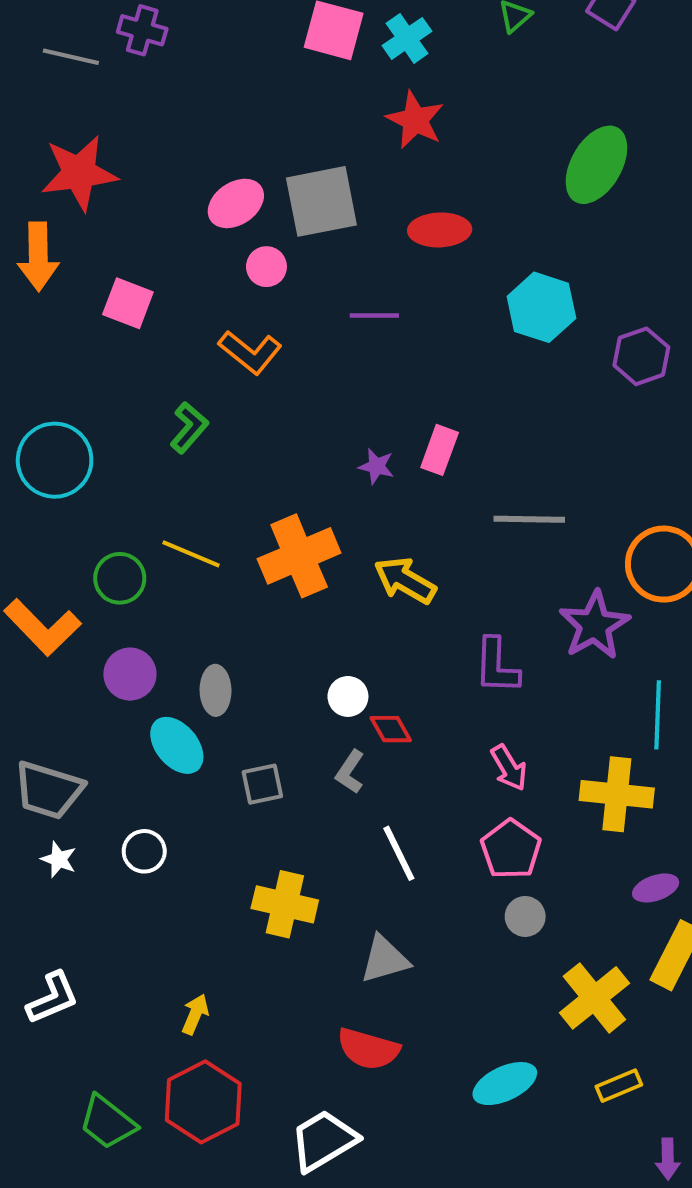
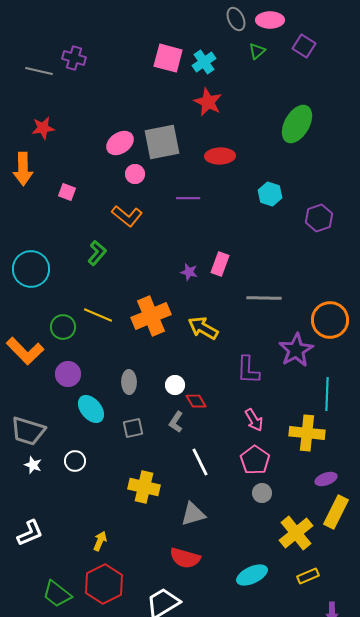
red star: (79, 173) -> (43, 128), size x0.6
pink square: (128, 303) -> (67, 192), size x0.7
cyan hexagon: (541, 307) -> (270, 194), size x0.7
gray ellipse: (216, 690) -> (129, 382), moved

